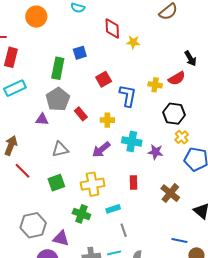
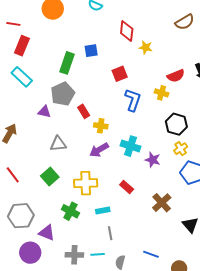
red semicircle: (177, 78) -> (176, 76), moved
red square: (104, 79) -> (120, 74), moved
cyan rectangle: (15, 88) -> (22, 77), turned 60
yellow cross: (107, 120) -> (101, 126), moved
red line: (22, 171) -> (13, 175), moved
red rectangle: (133, 182) -> (127, 187), turned -56
green square: (56, 183) -> (50, 177), turned -30
blue line: (179, 241) -> (151, 254), moved

